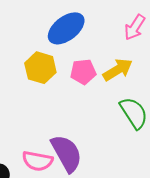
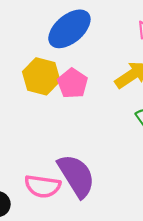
pink pentagon: (83, 72) -> (73, 83), moved, turned -30

